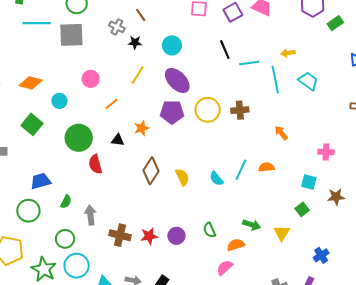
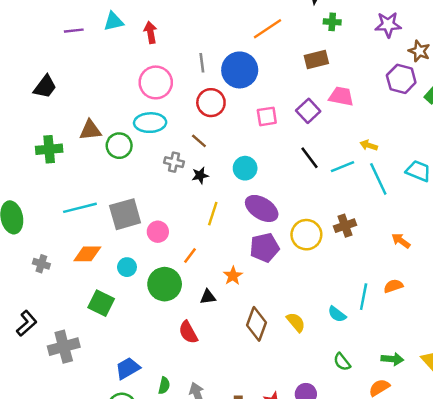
cyan line: (37, 23) -> (80, 208), moved
gray square: (71, 35) -> (125, 214), moved
yellow arrow: (288, 53) -> (369, 145), moved, turned 40
green circle: (79, 138) -> (165, 284), moved
green semicircle: (209, 230) -> (342, 362), moved

